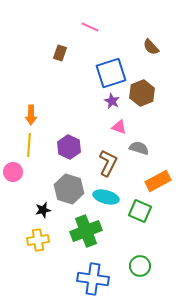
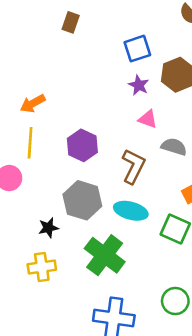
blue square: (111, 73) -> (137, 49), size x0.7
orange arrow: (31, 115) -> (33, 103), turned 60
green cross: (86, 231) -> (105, 255), turned -32

